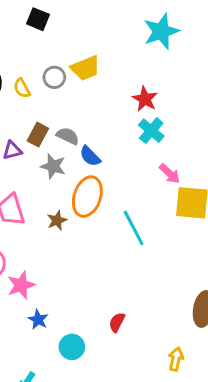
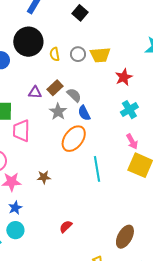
red star: (145, 99) -> (124, 77), moved
brown star: (57, 220) -> (44, 177), moved
cyan circle: (72, 347) -> (15, 230), moved

